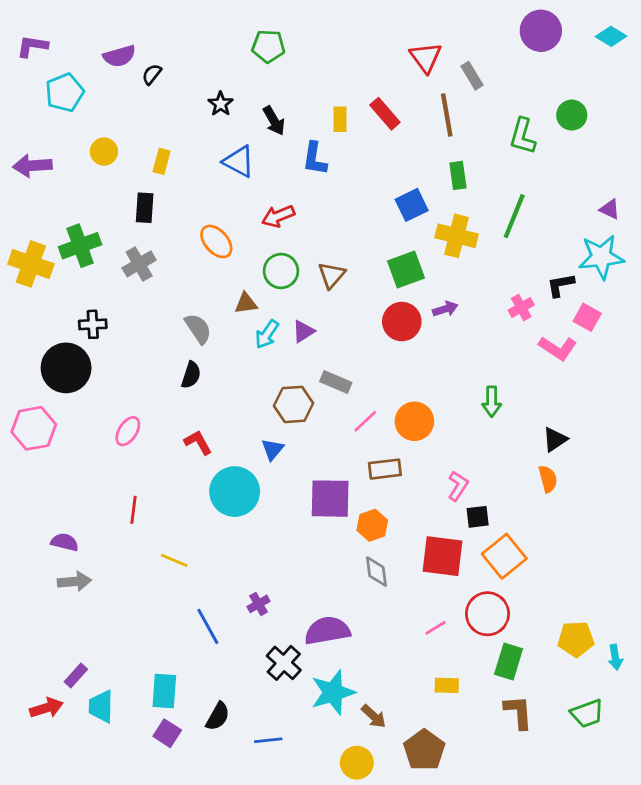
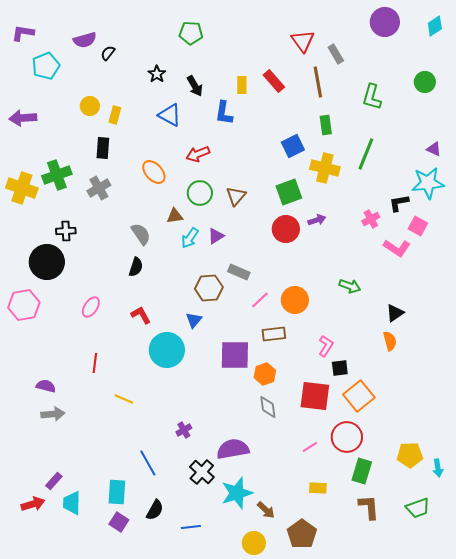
cyan diamond: (611, 36) -> (435, 26), turned -65
green circle: (572, 115) -> (425, 82), moved
yellow circle: (104, 152) -> (90, 106), moved
green arrow: (492, 402) -> (350, 286), turned -70
blue line: (208, 626) -> (148, 463), moved

